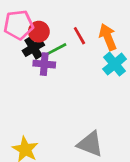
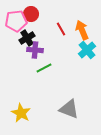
red circle: (39, 32) -> (31, 14), moved
green line: (56, 49) -> (44, 68), moved

